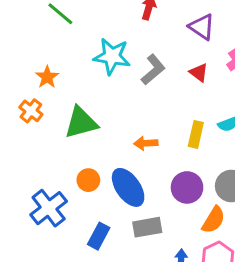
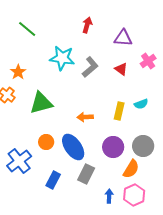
purple triangle: (202, 27) -> (123, 38), turned -30
gray rectangle: (147, 227) -> (86, 174), turned -54

